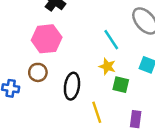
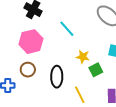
cyan line: (111, 40) -> (67, 29), moved
green square: (121, 85) -> (96, 70), turned -32

